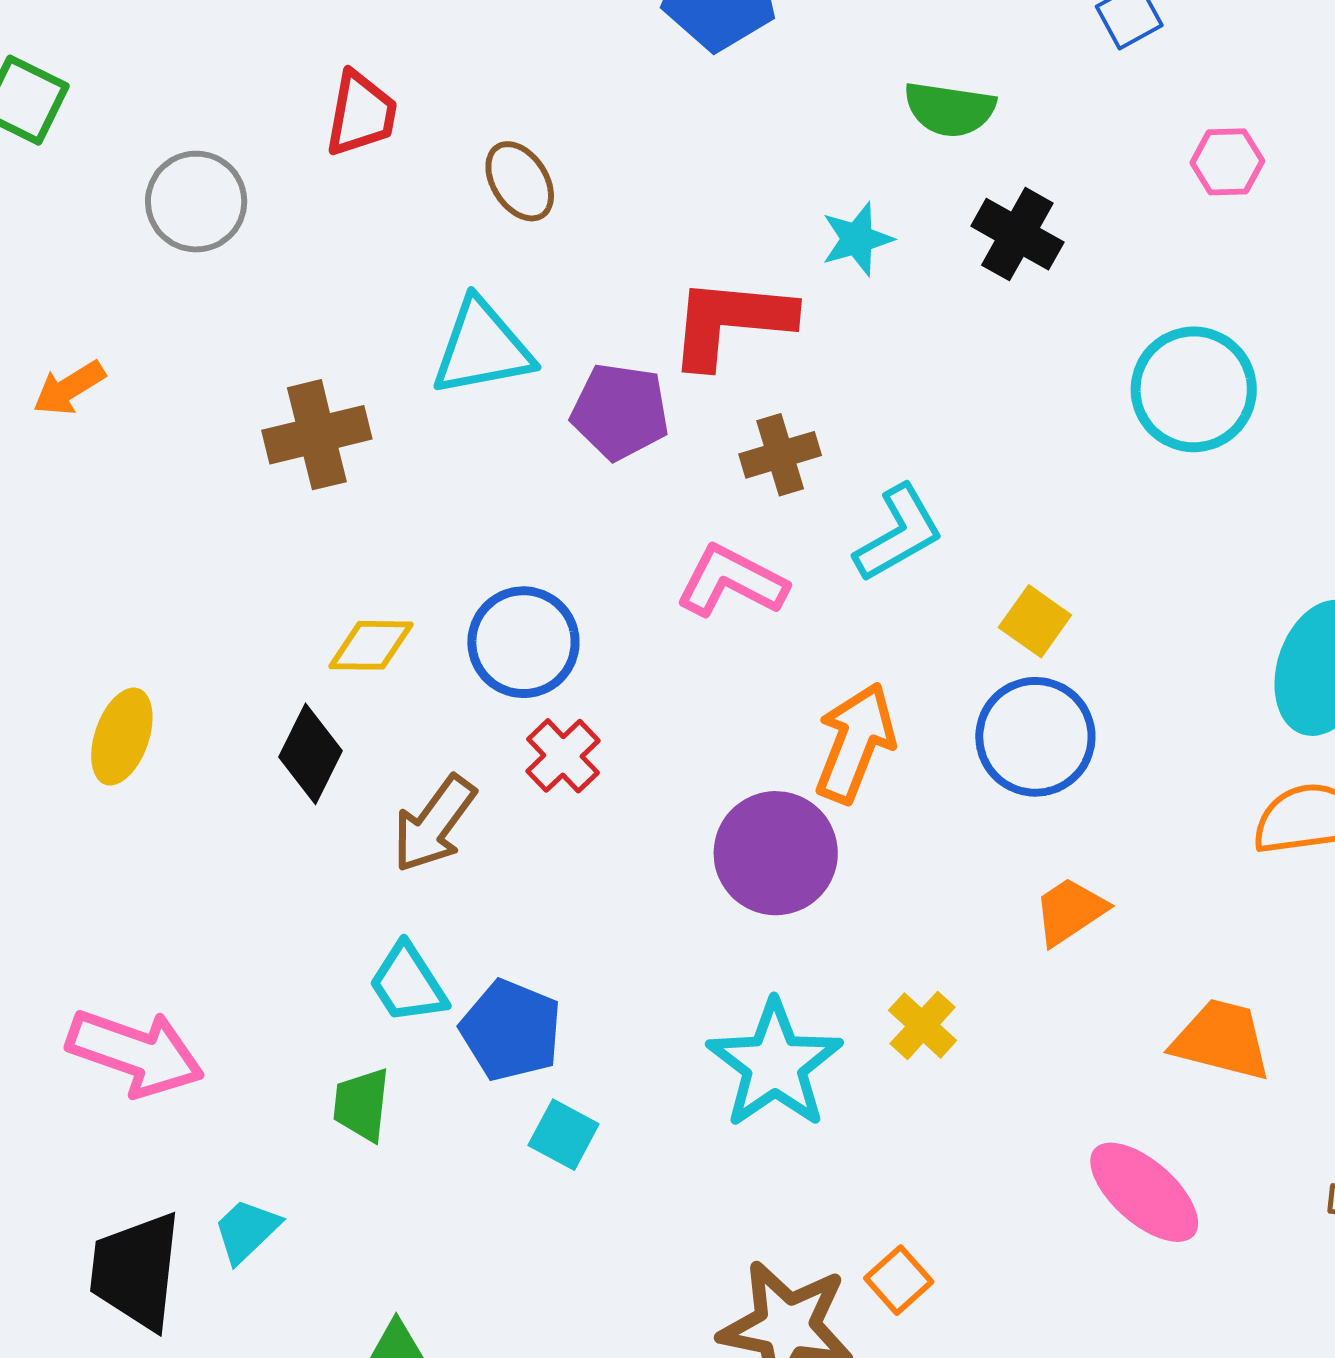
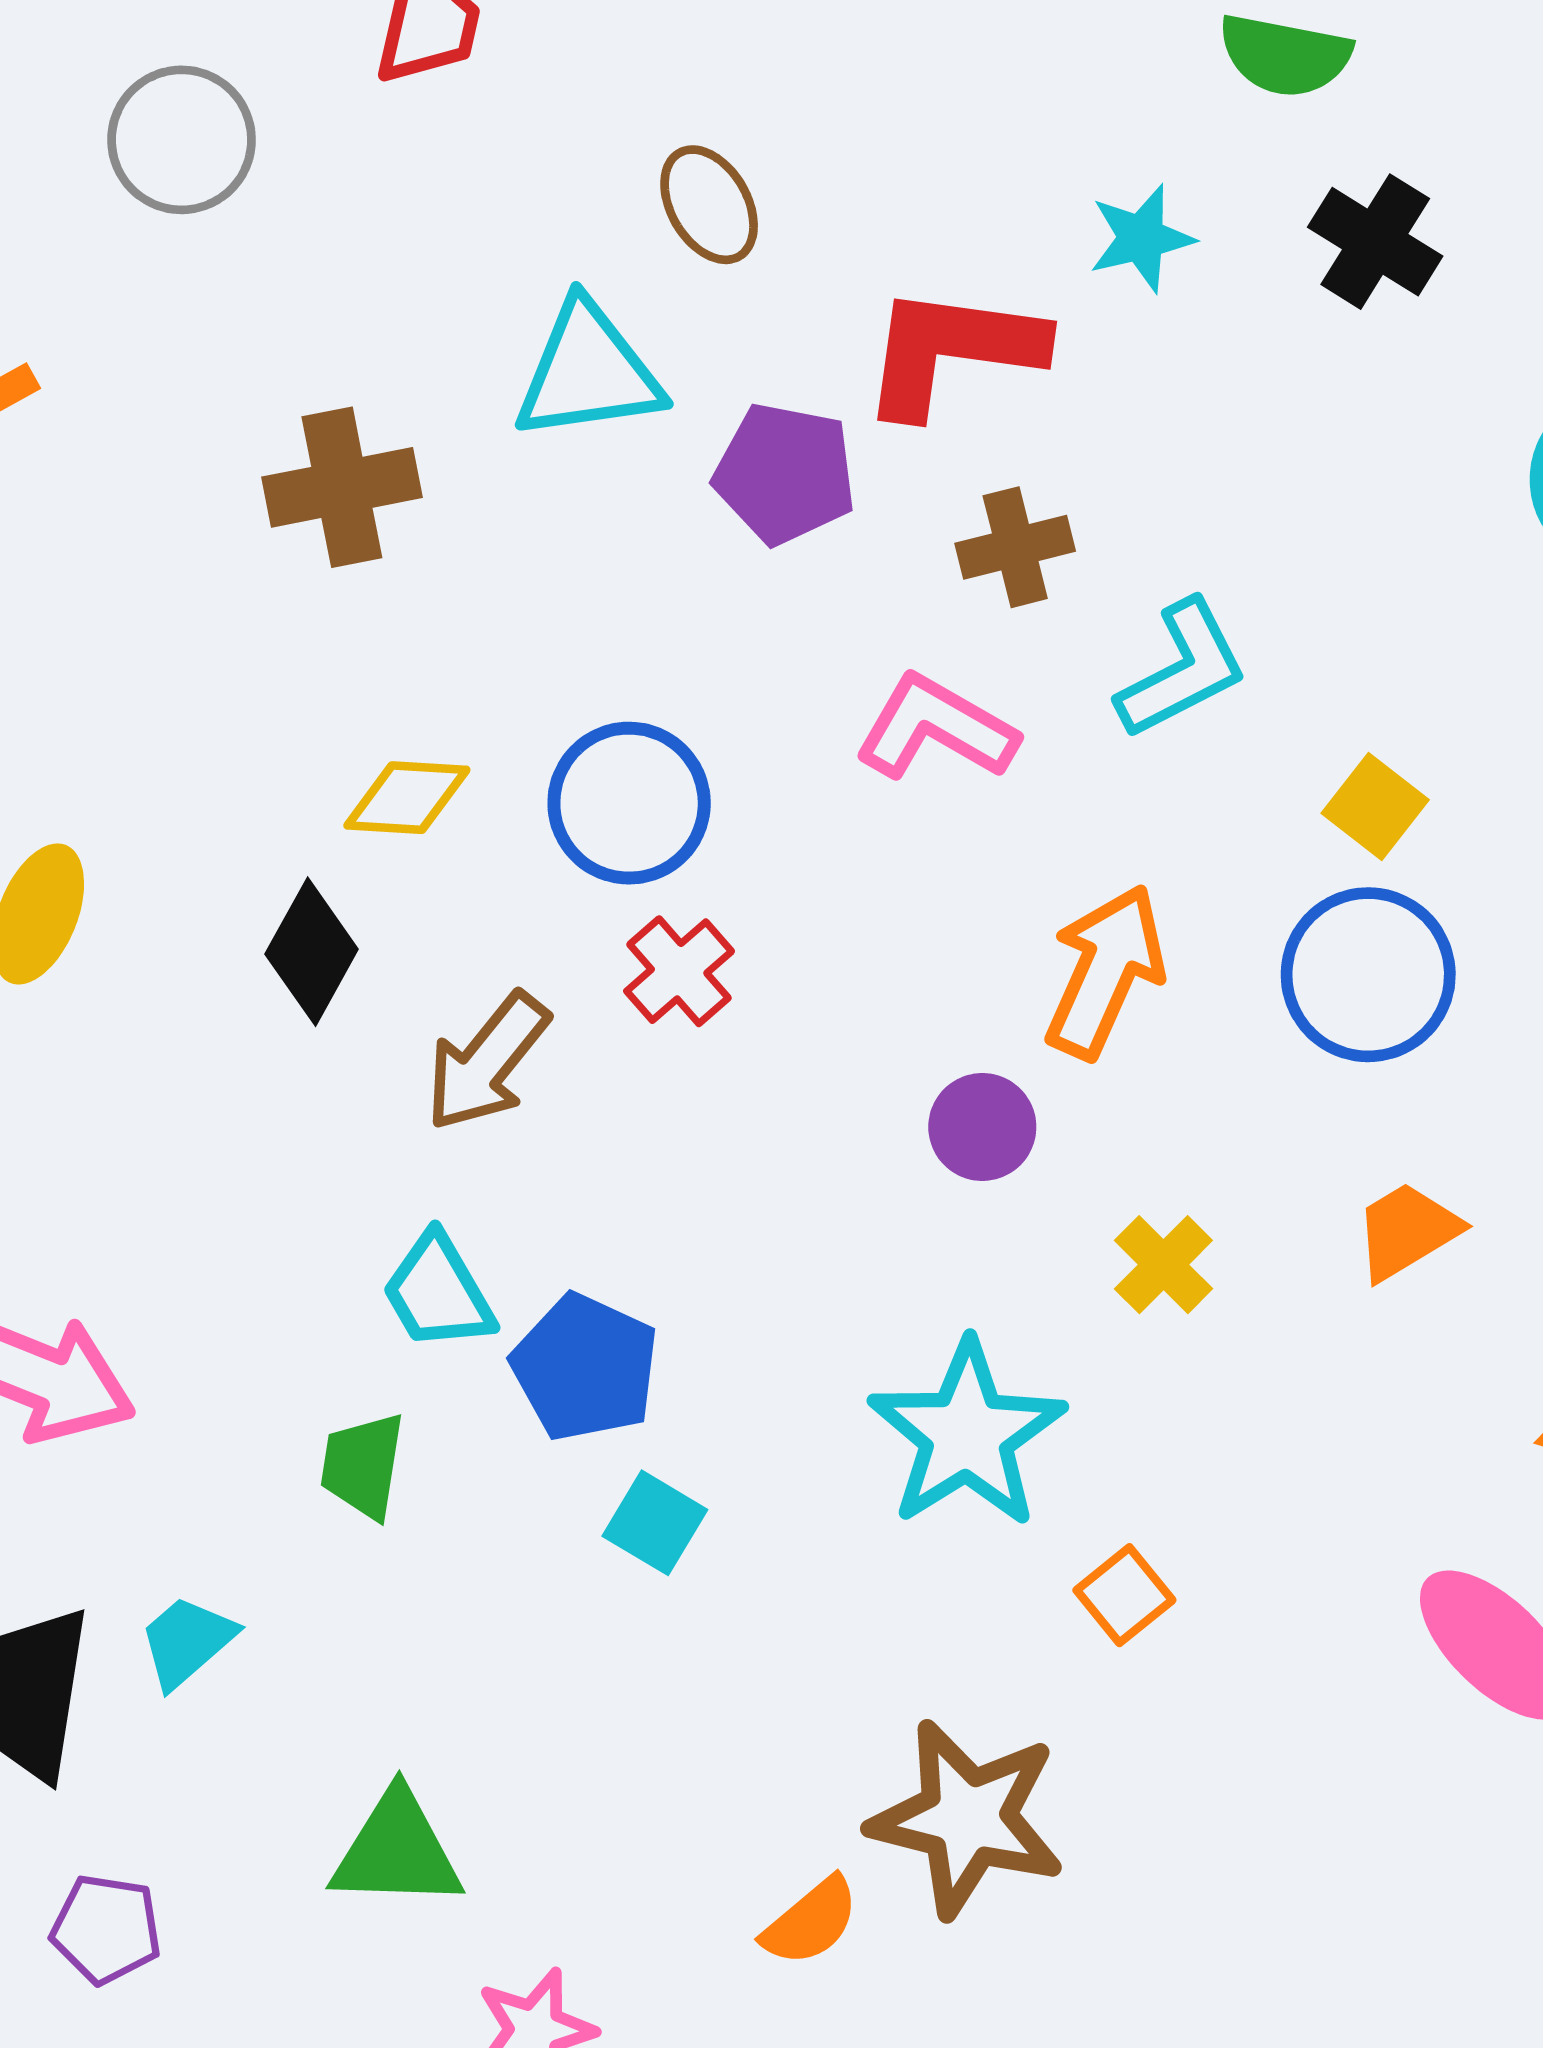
brown ellipse: (520, 181) -> (709, 205), moved
purple circle: (776, 853) -> (982, 1127), size x0.6
yellow cross: (923, 1025) -> (1163, 1265), moved
orange square: (899, 1280) -> (1124, 1595), moved

